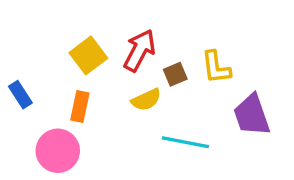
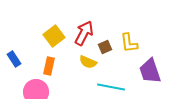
yellow semicircle: (146, 100) -> (88, 62), turned 48

